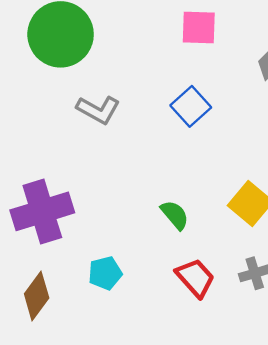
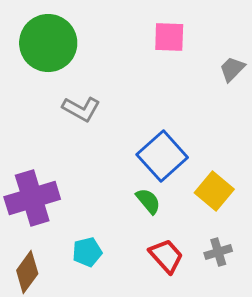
blue square: (191, 106) -> (162, 156), moved, size x1.4

